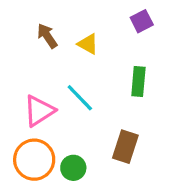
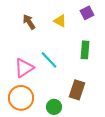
yellow triangle: (88, 44) -> (60, 21), moved
green circle: (73, 168) -> (54, 107), moved

